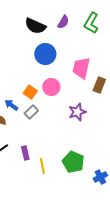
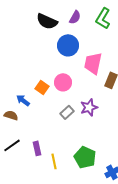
blue circle: (45, 54) -> (68, 45), moved
gray rectangle: (31, 112) -> (67, 112), moved

